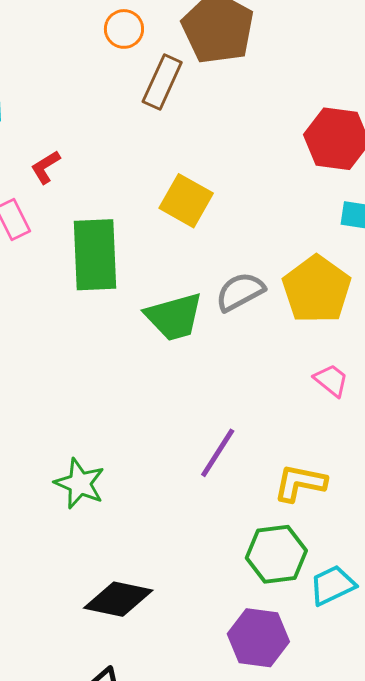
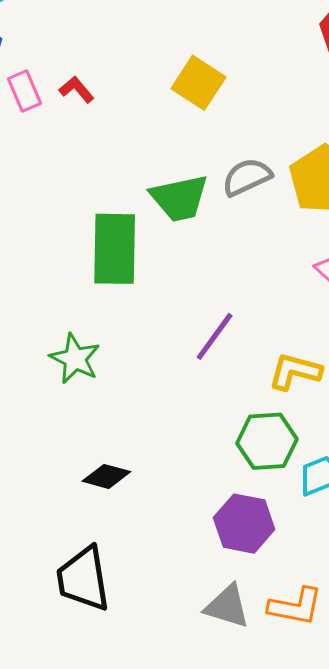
red L-shape: (46, 167) -> (77, 90), moved, turned 78
green rectangle: (95, 255) -> (115, 249), moved
black diamond: (118, 599) -> (106, 476), size x0.7

